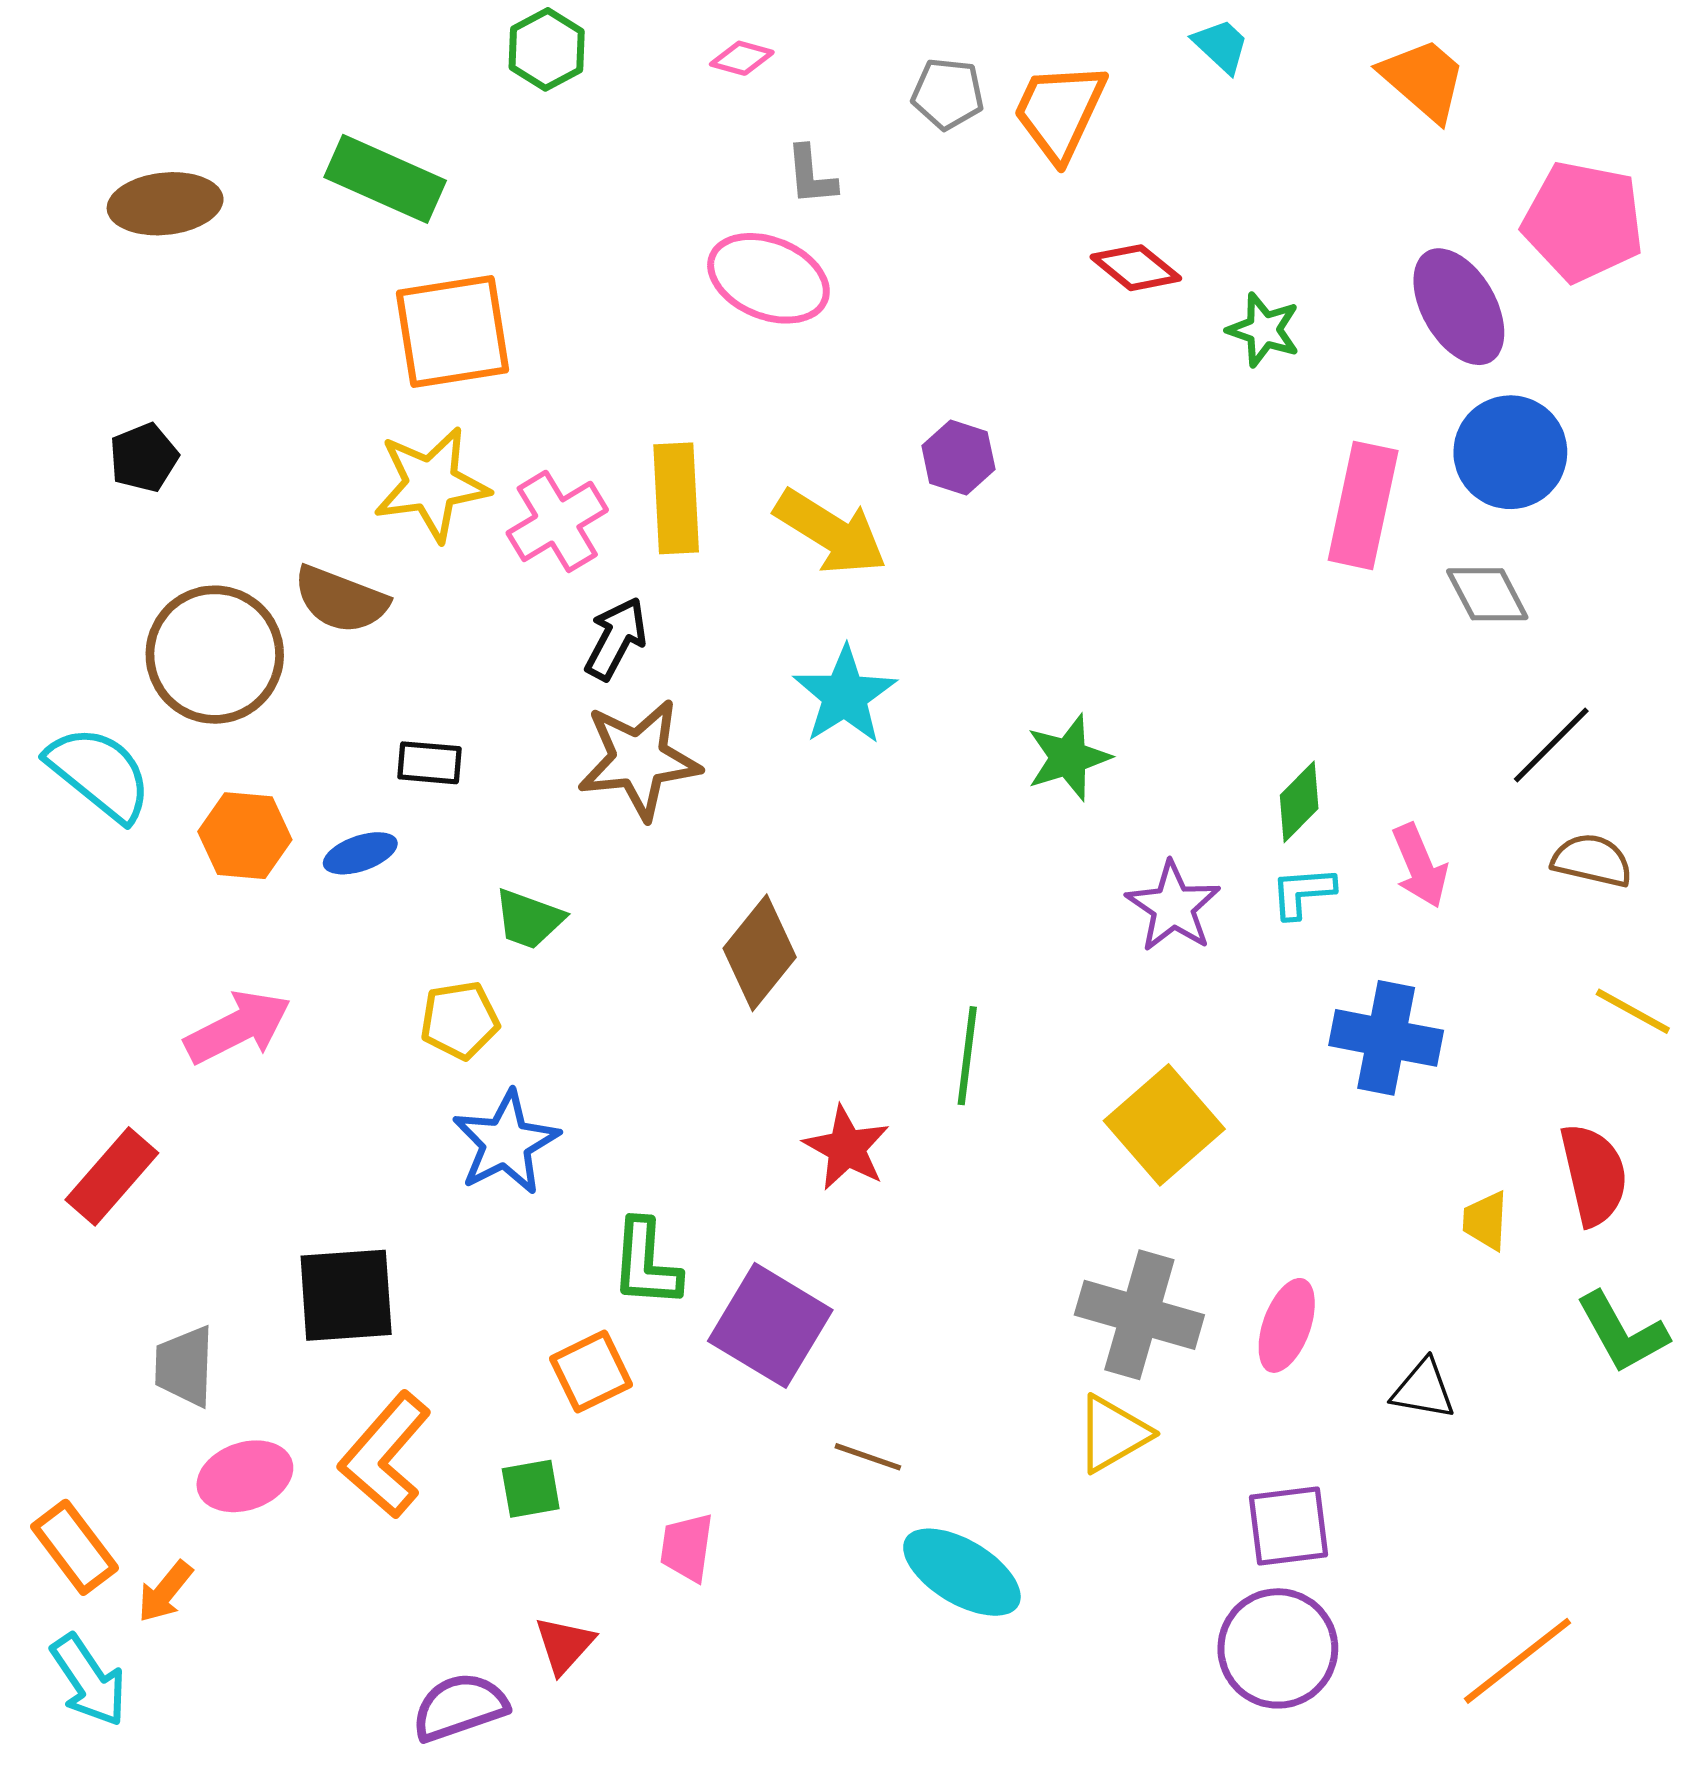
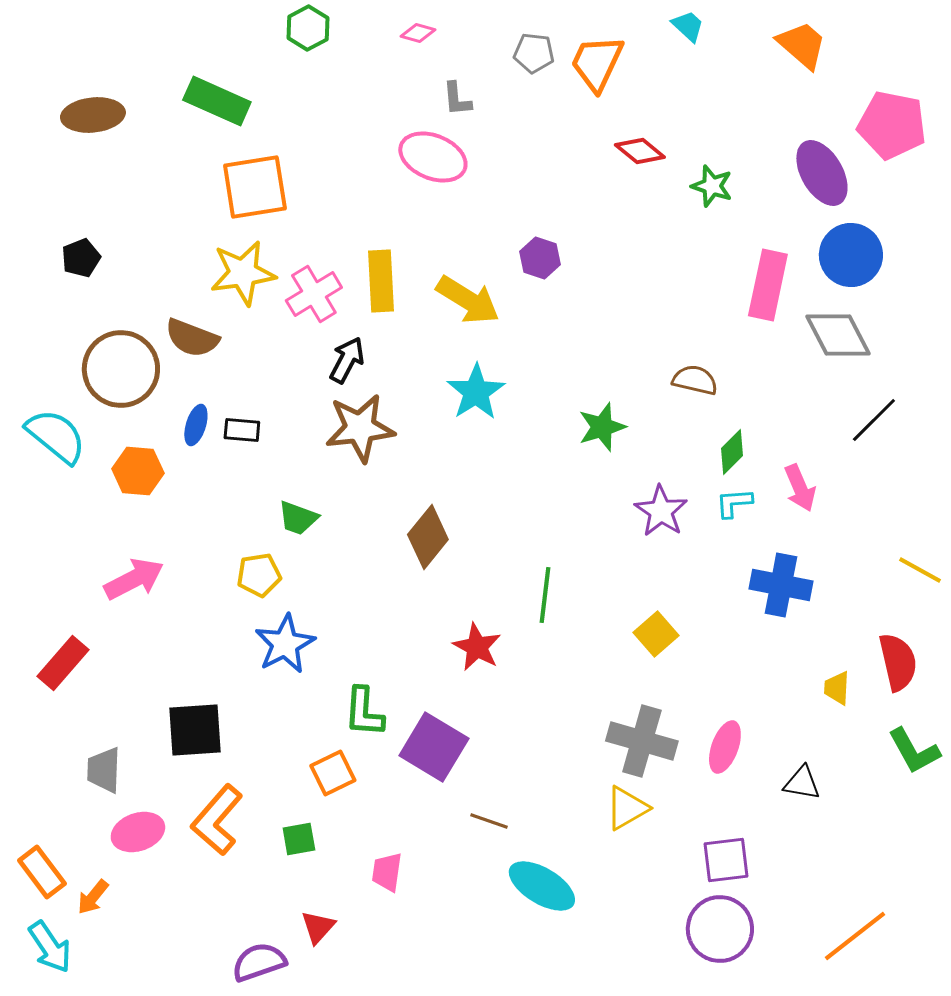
gray diamond: (1487, 594) -> (838, 335), size x1.4
blue ellipse: (360, 853) -> (196, 425), moved, turned -54
brown semicircle: (1592, 860) -> (695, 380), moved
yellow square: (1164, 1125) -> (656, 634), size x0.7

